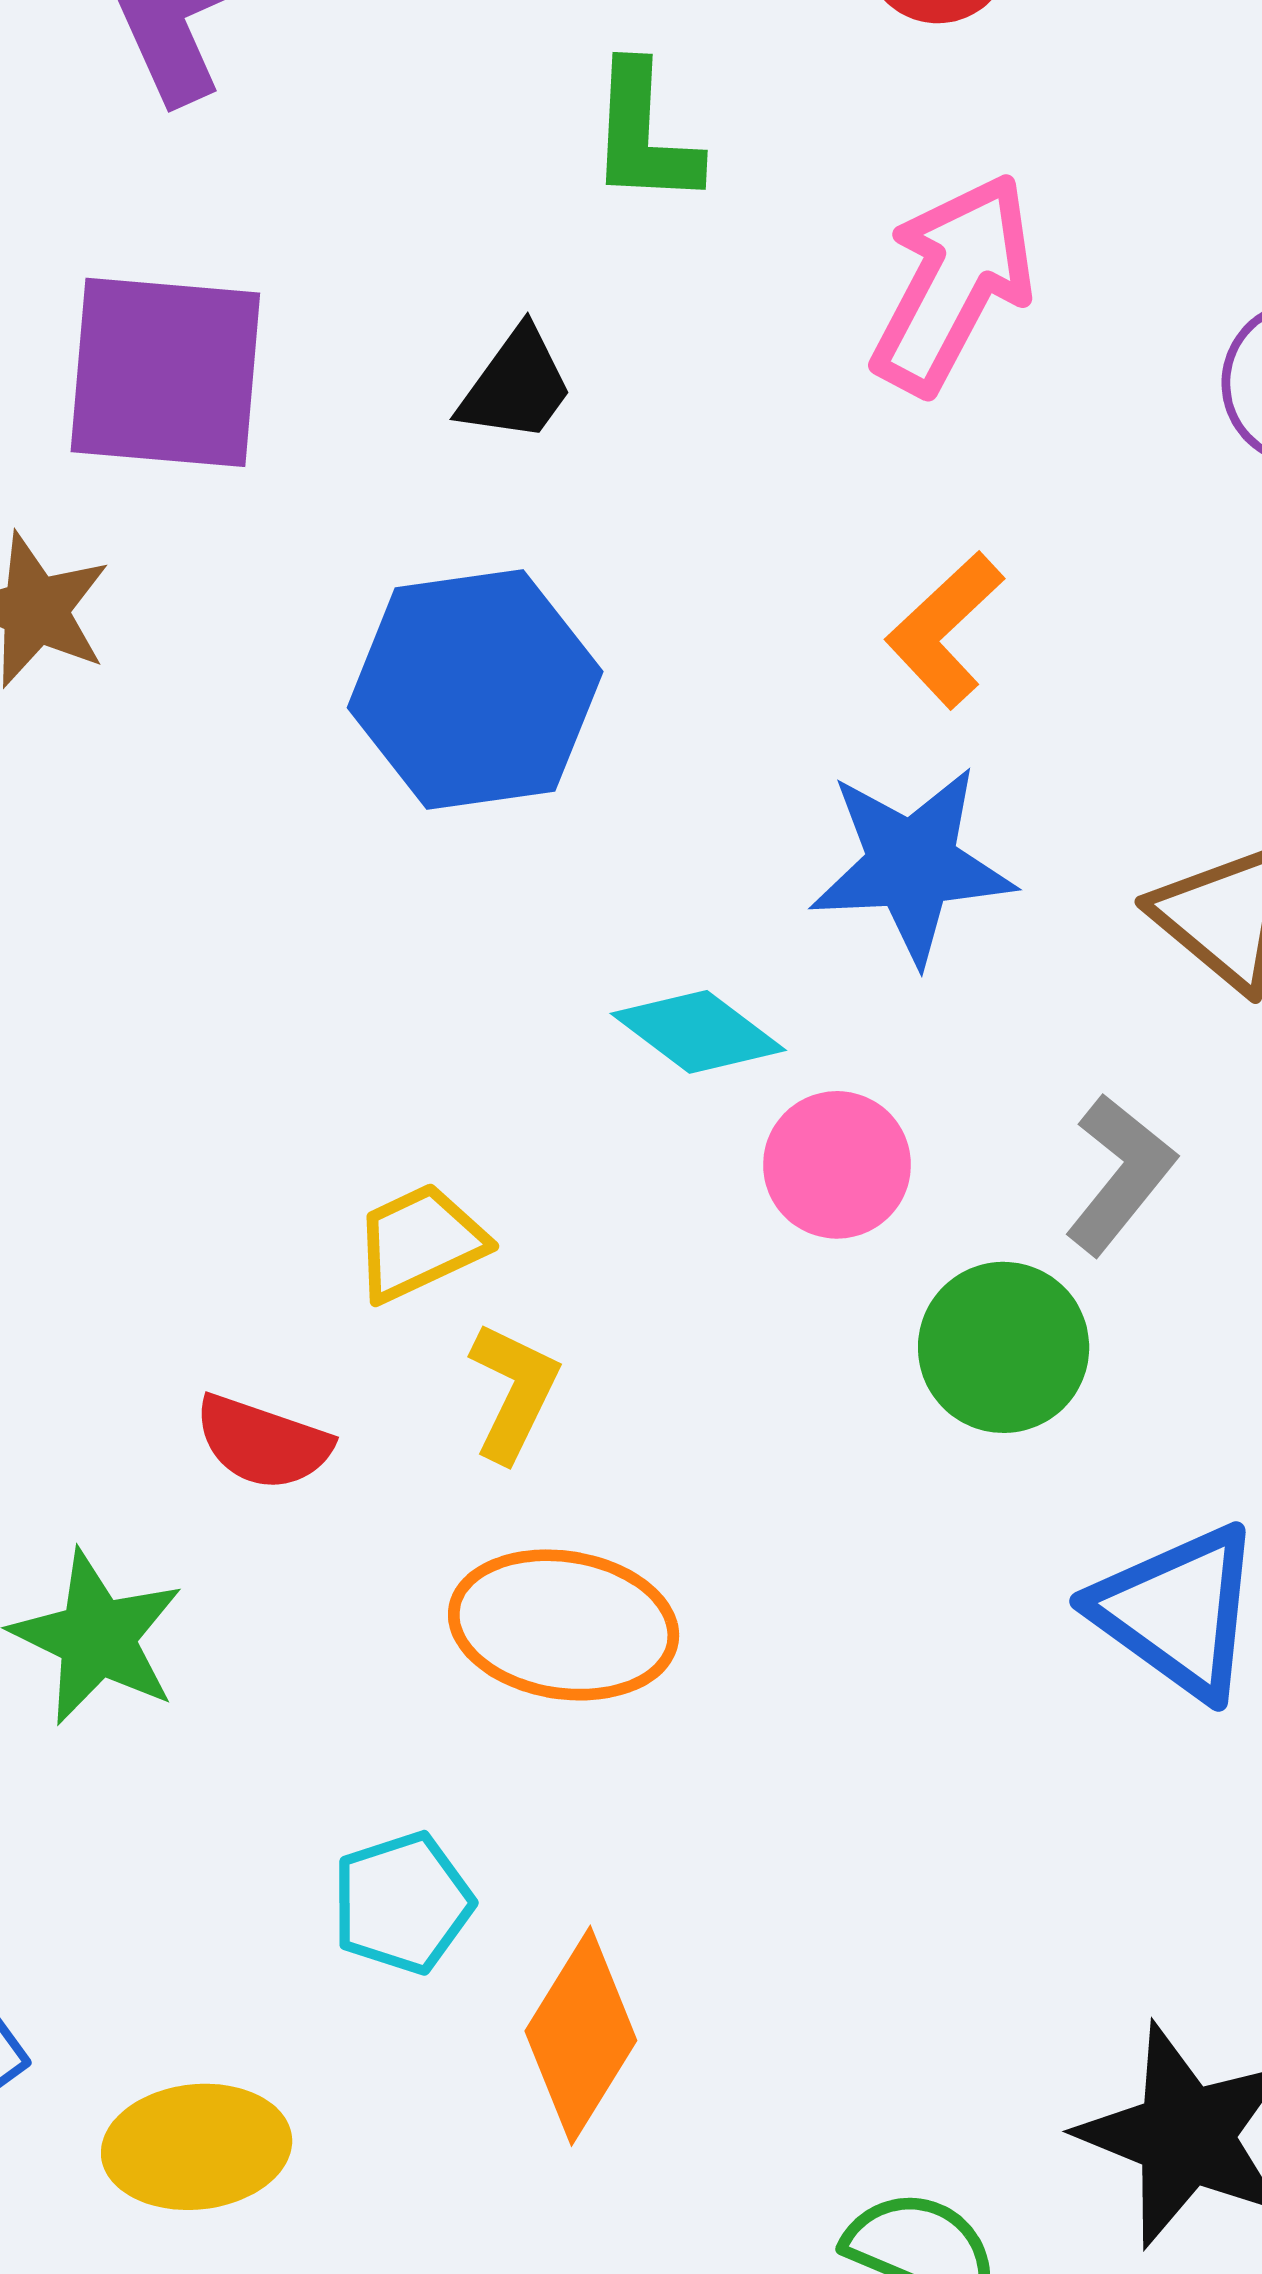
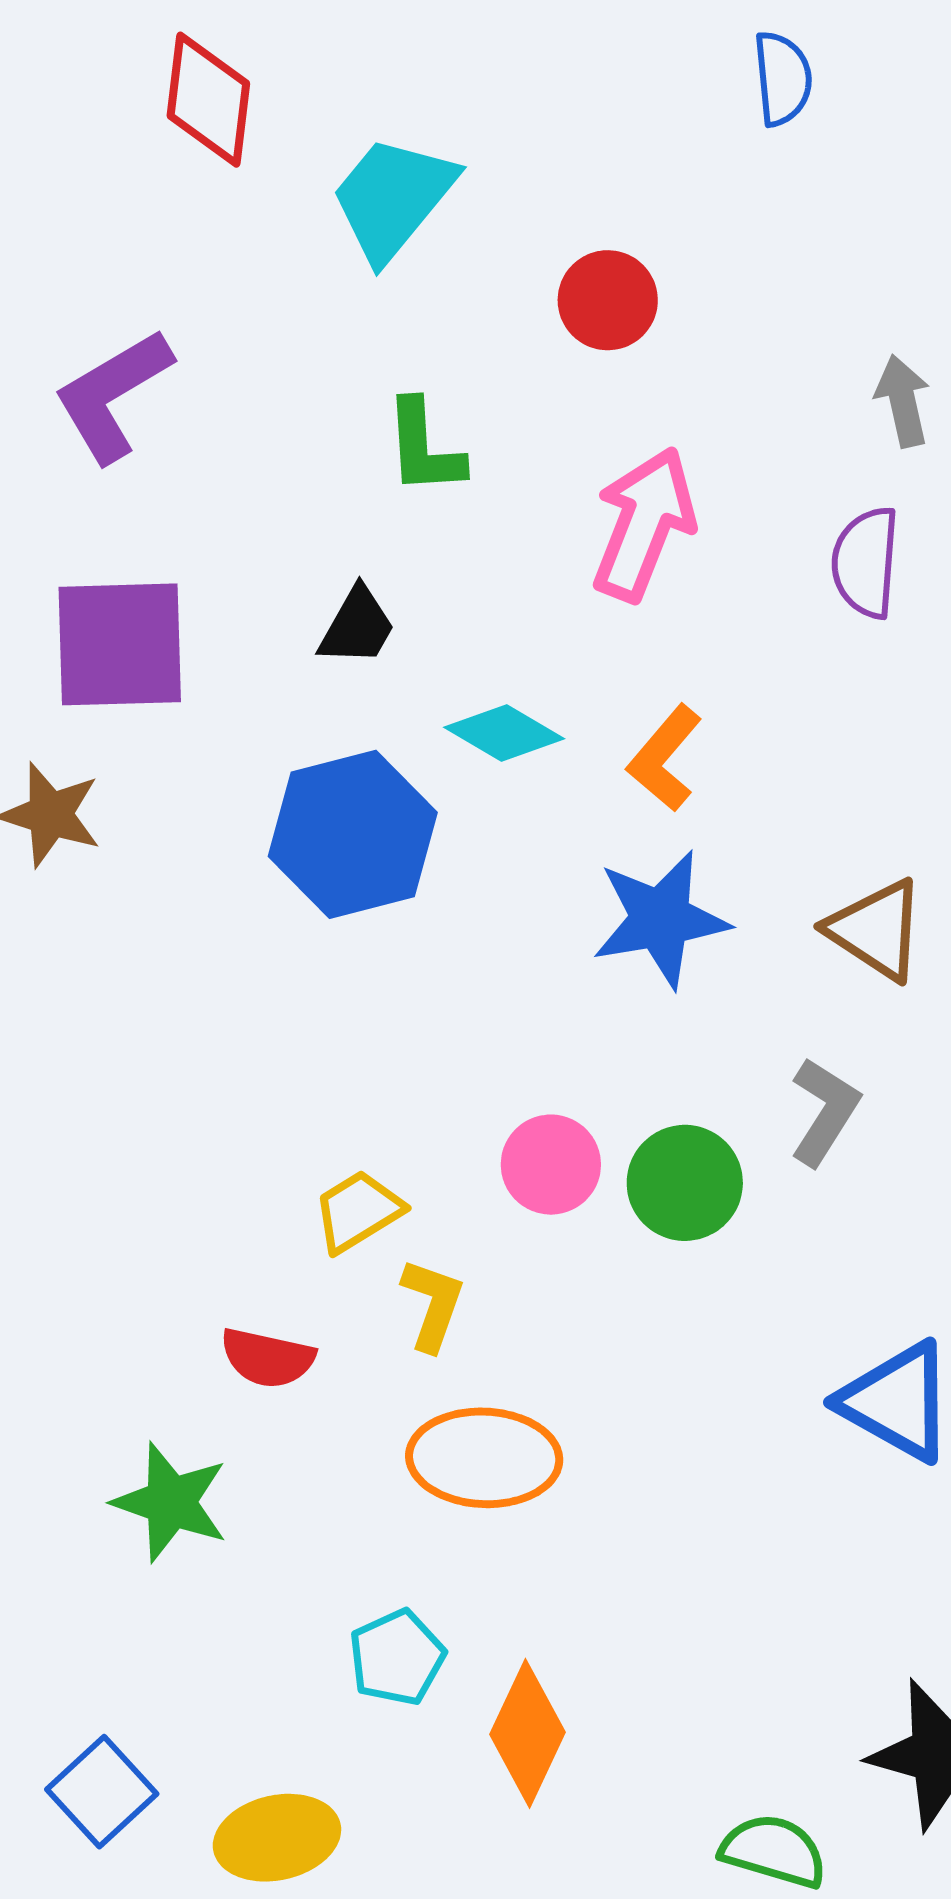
cyan diamond: (698, 1032) -> (504, 733), moved
pink circle: (837, 1165) -> (551, 1165), moved
green circle: (1004, 1347) -> (685, 1183), moved

